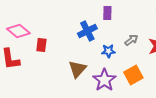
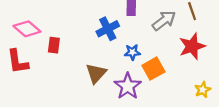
gray arrow: (131, 40) -> (164, 21), moved, size x1.5
orange square: (133, 75) -> (153, 69), moved

